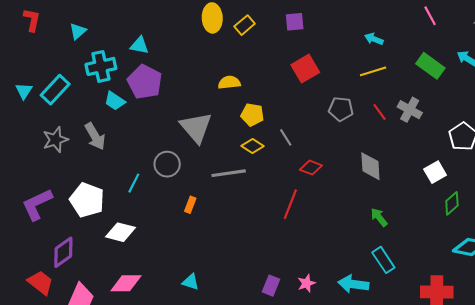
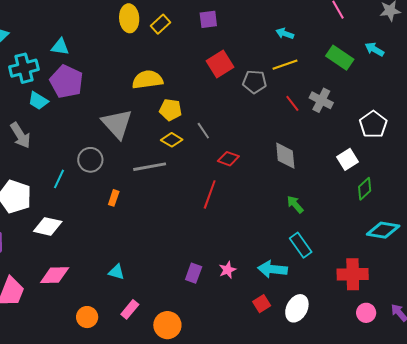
yellow semicircle: (229, 82) -> (147, 80), size x1.4
gray pentagon: (341, 109) -> (255, 82), moved

